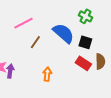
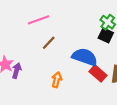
blue semicircle: (63, 33) -> (85, 57), moved, turned -30
black square: (85, 42) -> (106, 35), moved

